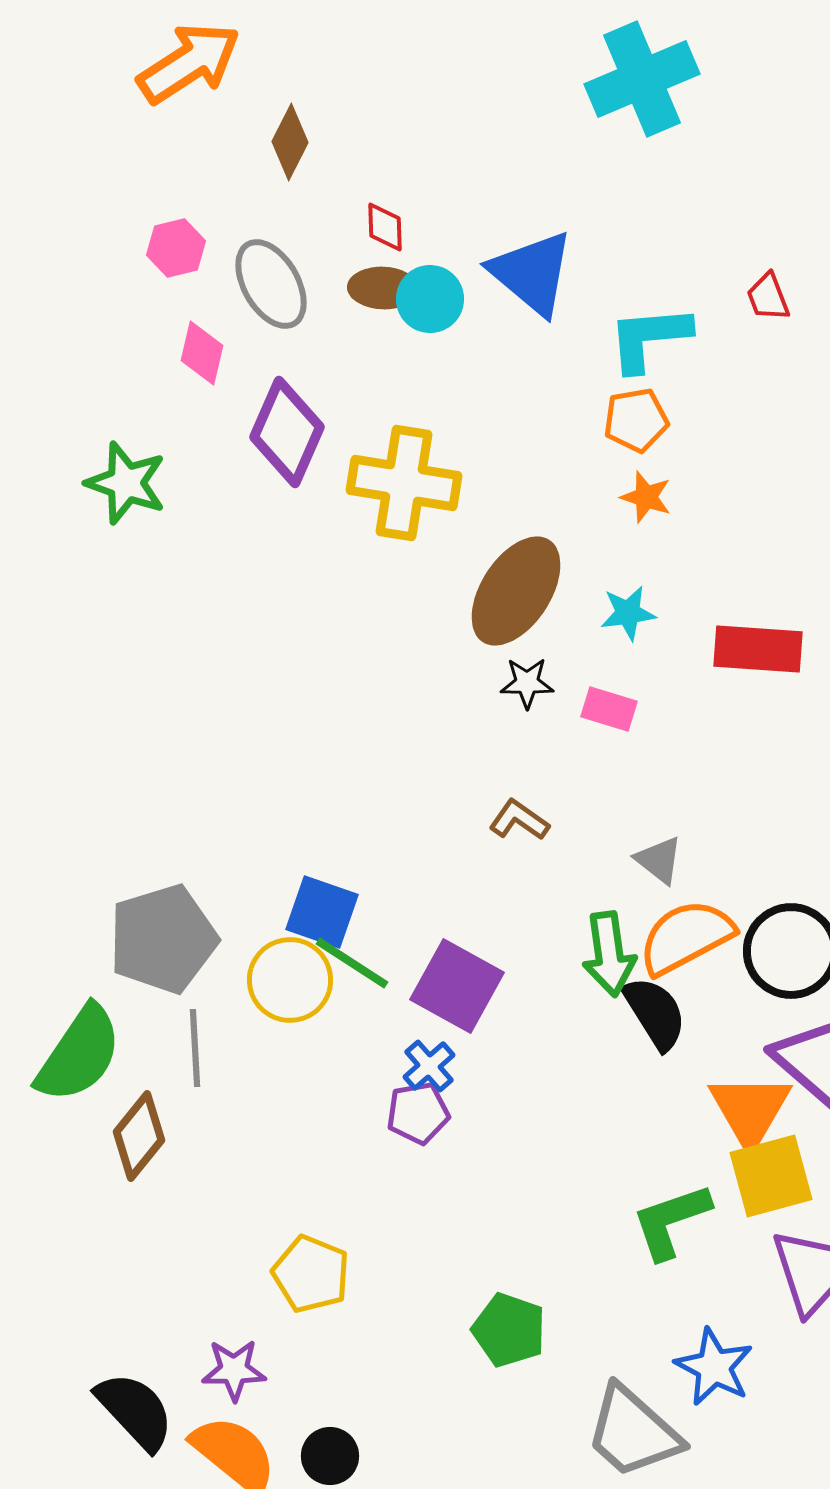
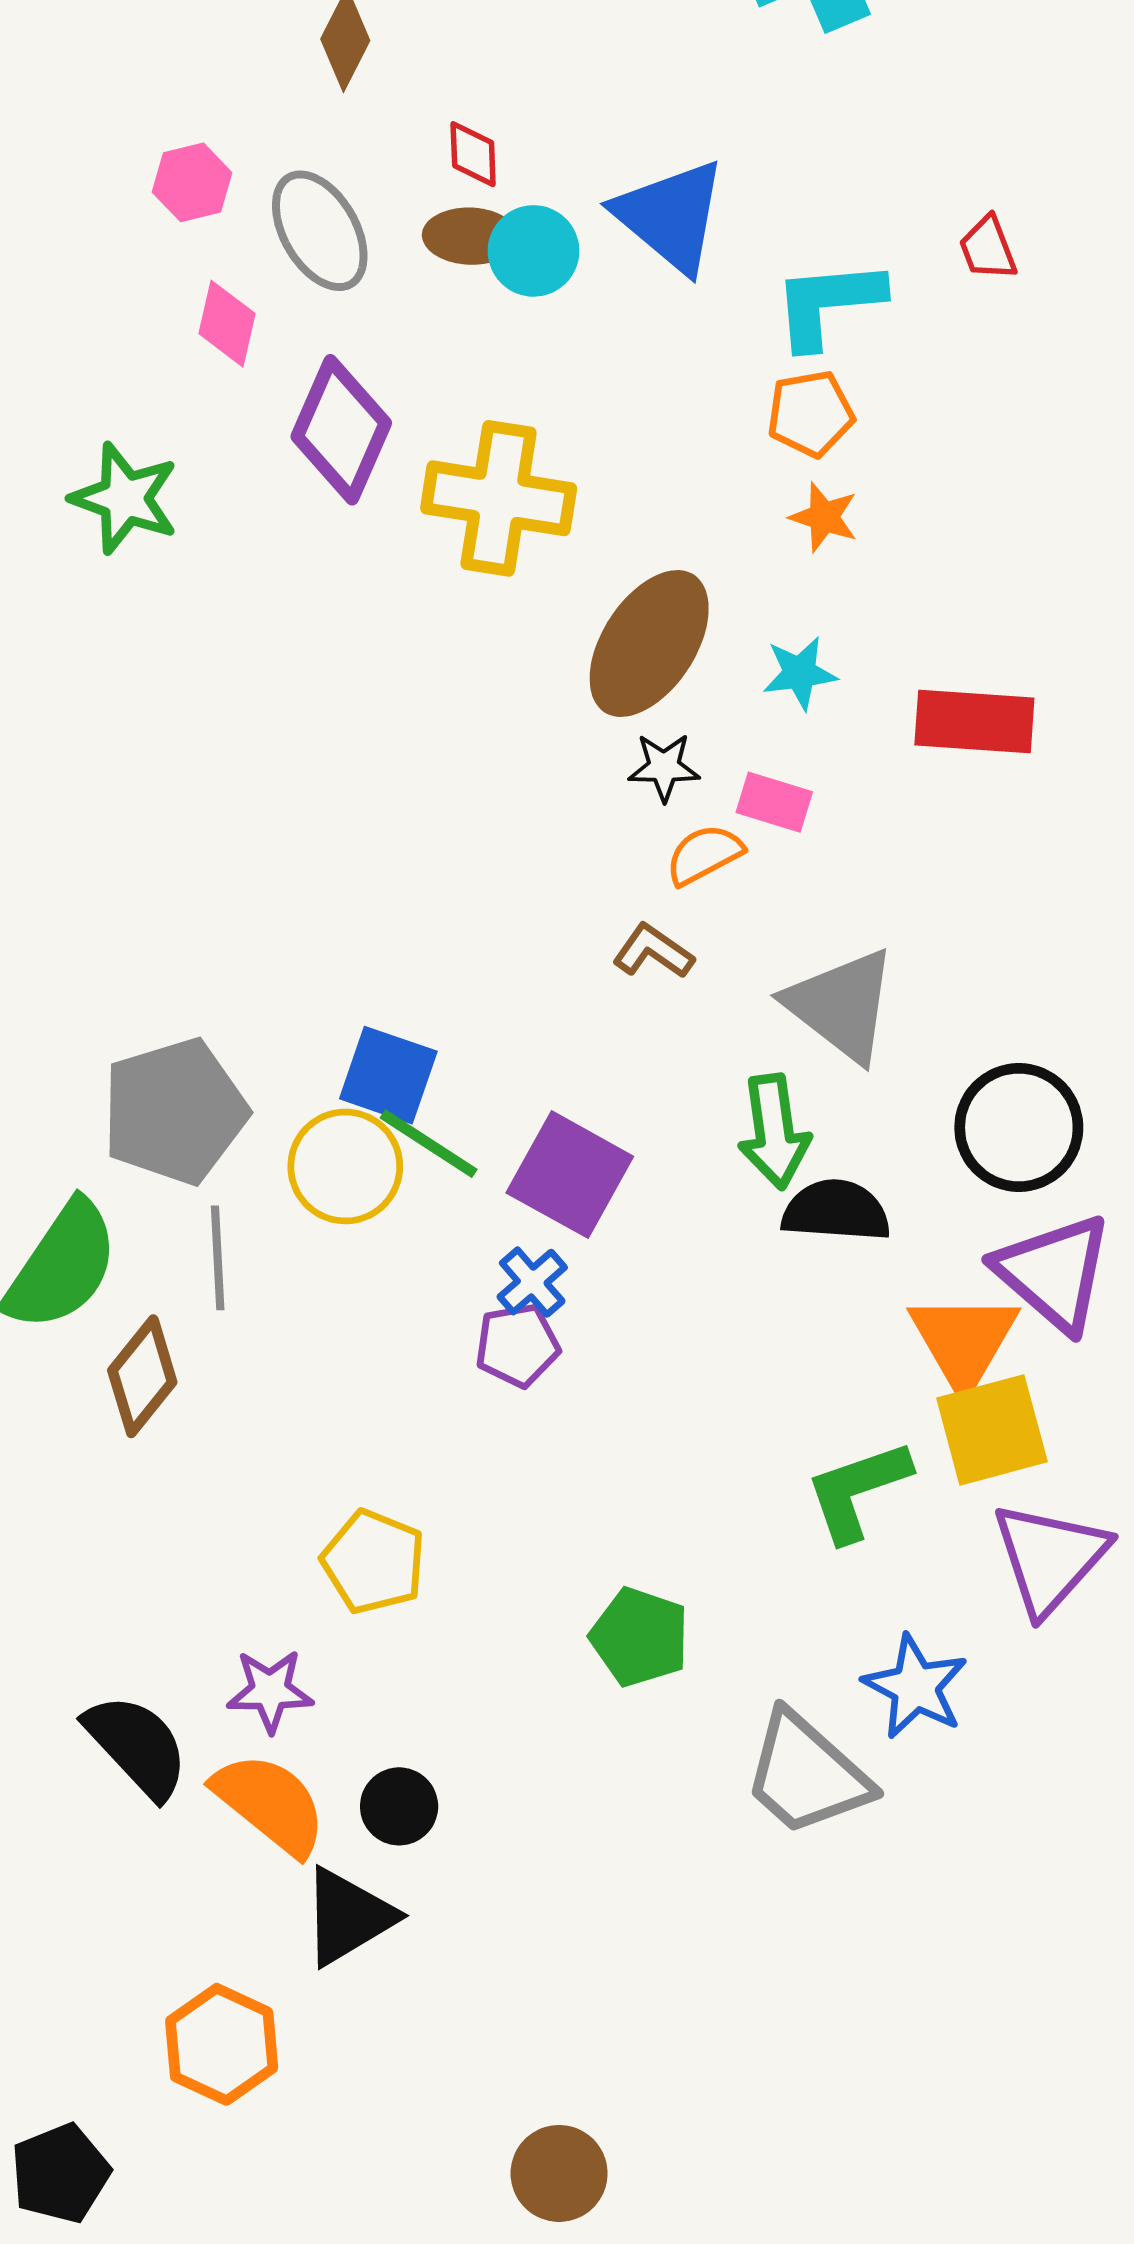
gray triangle: (659, 860) -> (841, 1005), size x1.8
orange semicircle: (686, 937) -> (704, 855), moved, size x0.6
black semicircle: (655, 1013) -> (836, 1211), turned -54

